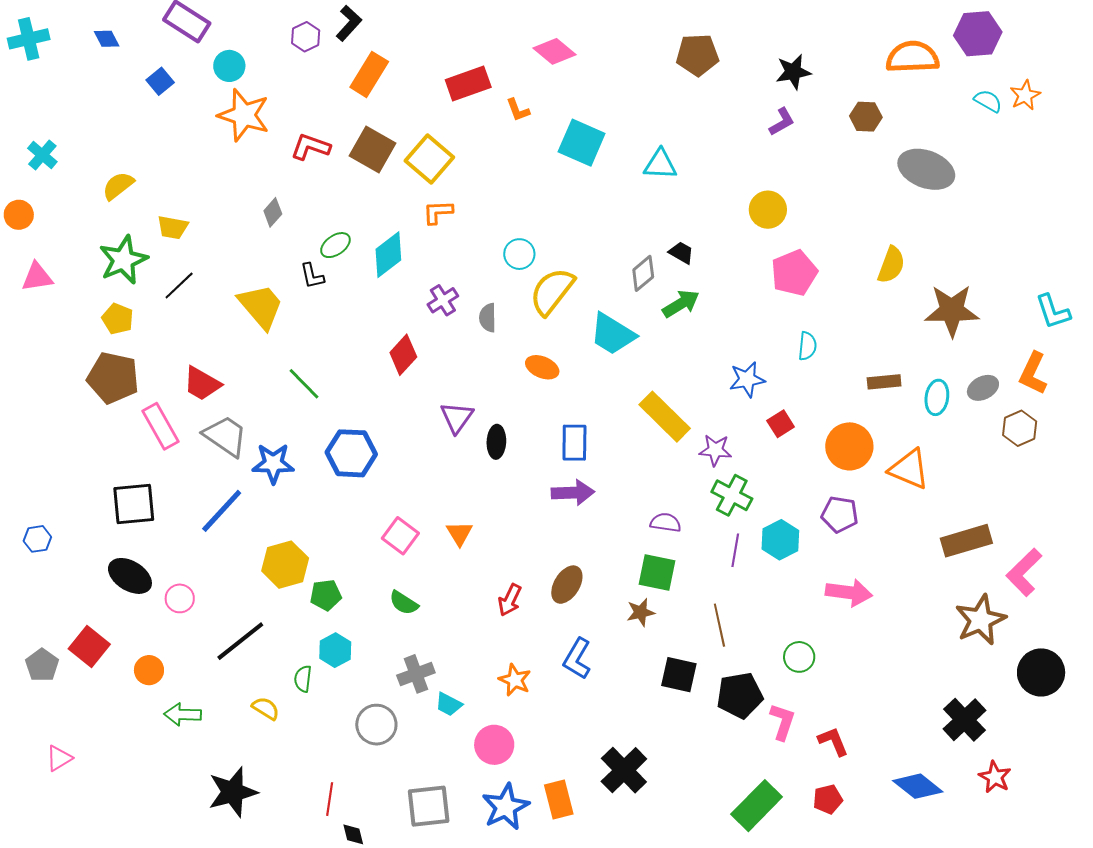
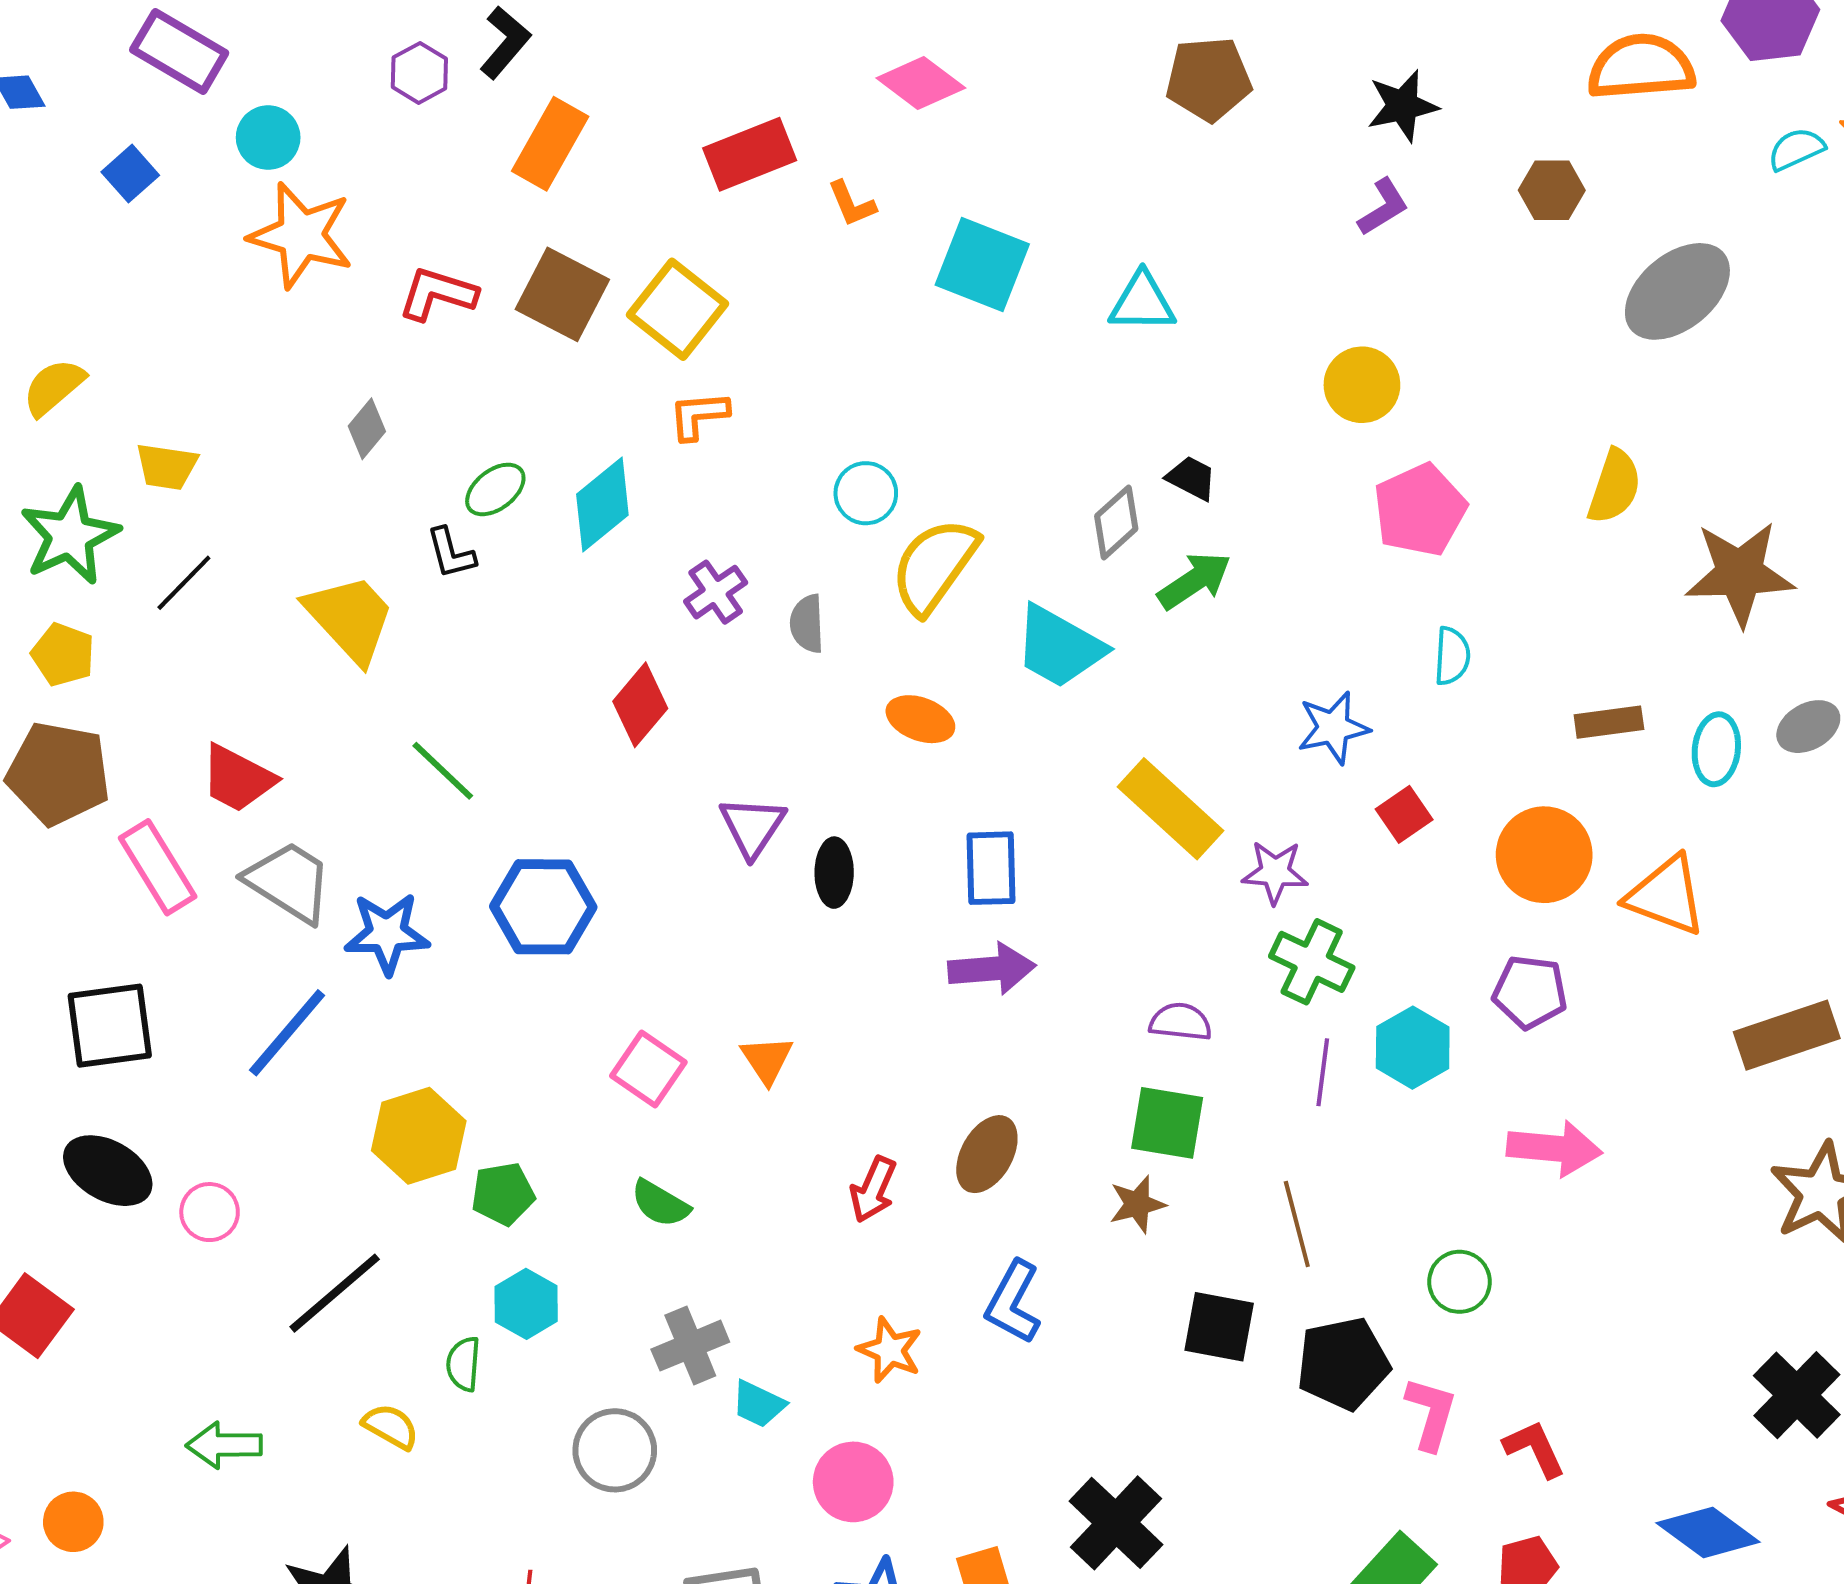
cyan semicircle: (988, 101) -> (1796, 149), turned -52
gray ellipse: (926, 169) -> (1677, 291), turned -58
orange circle: (149, 670) -> (73, 1522), moved

